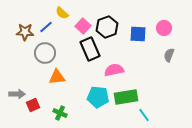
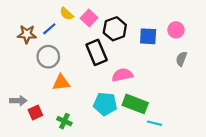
pink square: (83, 26) -> (89, 18), moved
green rectangle: (126, 97) -> (135, 104), turned 30
cyan line: (144, 115) -> (155, 123), turned -40

